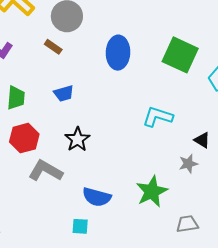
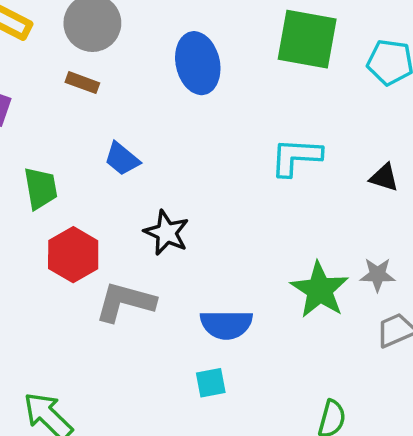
blue trapezoid: (64, 93) -> (122, 159), turned 70
gray star: (188, 164) -> (377, 275), moved, turned 30

